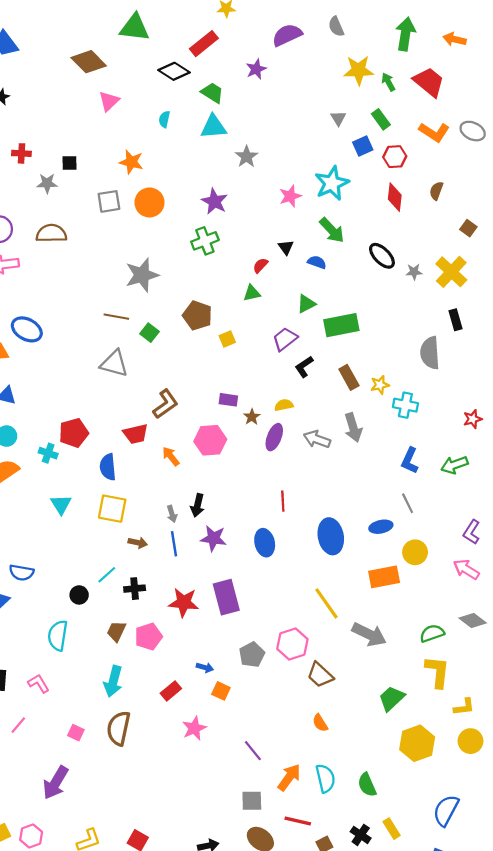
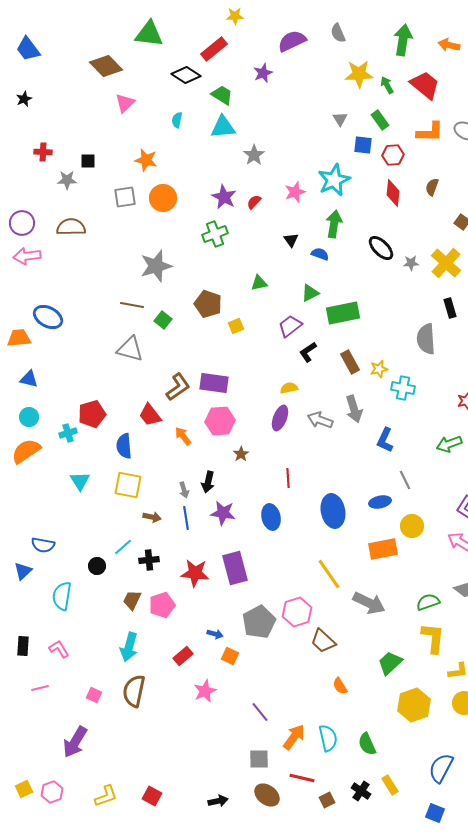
orange L-shape: (434, 132) -> (430, 132), turned -32
blue square: (363, 146) -> (363, 145), turned 30
green arrow: (332, 230) -> (334, 224), turned -128
red semicircle: (260, 265) -> (254, 202), moved
purple rectangle: (228, 400) -> (214, 383), moved, size x1.6
brown star: (252, 417) -> (241, 454), moved
red trapezoid: (136, 434) -> (150, 415), turned 65
cyan cross: (48, 453) -> (68, 433), turned -36
blue L-shape: (410, 461) -> (385, 440), moved
cyan semicircle: (58, 635) -> (62, 596), moved
gray pentagon: (252, 655) -> (259, 622), size x1.4
orange semicircle: (320, 723) -> (340, 686), moved
pink line: (18, 725) -> (40, 688), turned 36

